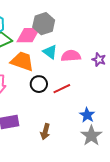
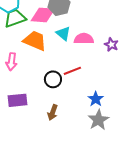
black circle: (39, 84) -> (53, 79), moved

